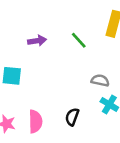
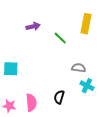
purple arrow: (37, 41) -> (33, 26), moved

